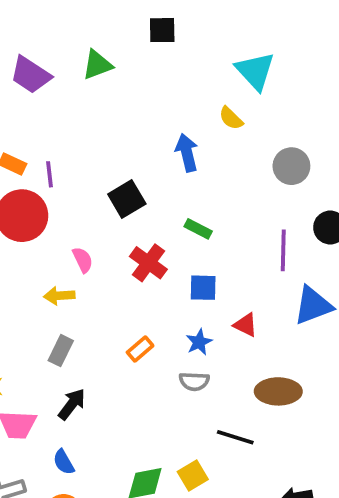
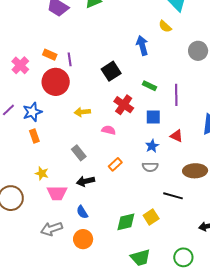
purple line: (283, 250) -> (176, 95), moved
pink semicircle: (83, 260) -> (109, 130), moved, turned -48
yellow arrow: (59, 296) -> (82, 112), moved
orange rectangle: (140, 349) -> (115, 164), moved
gray rectangle: (61, 351) -> (79, 153), turned -63
black arrow: (72, 404) -> (85, 181), turned -138

